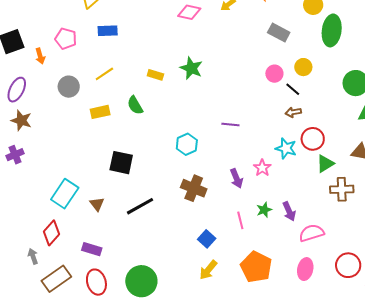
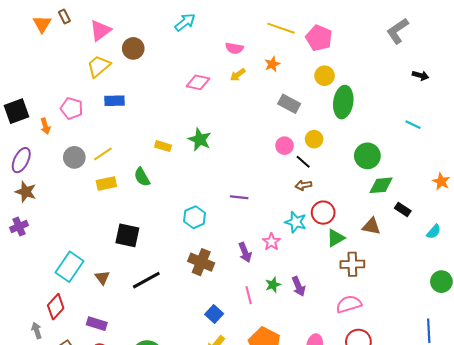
yellow line: (104, 74) -> (103, 154), moved
pink semicircle: (312, 233) -> (349, 304), moved

